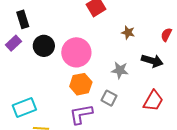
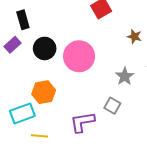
gray star: (120, 70) -> (125, 76), turned 30
orange hexagon: (81, 84) -> (44, 92), moved

